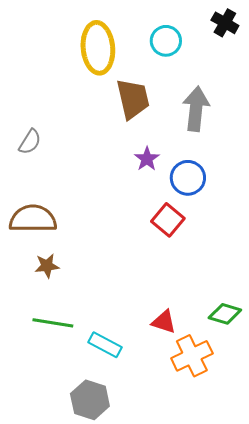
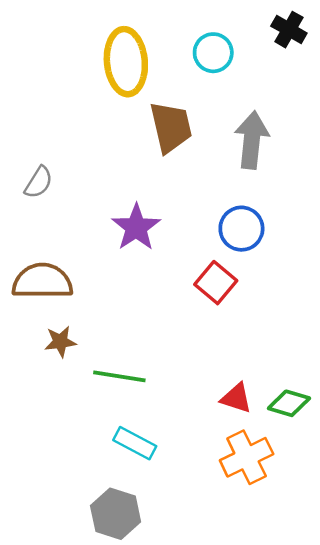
purple star: (147, 159) -> (136, 227), moved, size x1.5
red triangle: (164, 322) -> (236, 398), moved
green line: (53, 323) -> (119, 376), moved

